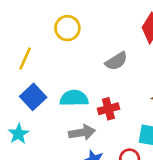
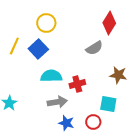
gray semicircle: (116, 61) -> (94, 48), moved
blue square: (33, 97) -> (38, 49), moved

